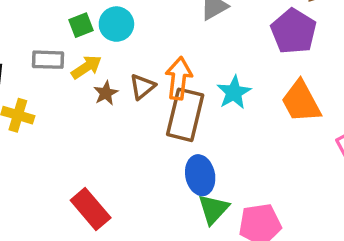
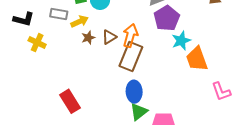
purple pentagon: (294, 31) -> (167, 18), moved
cyan star: (234, 92) -> (181, 41), moved

